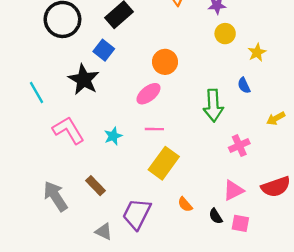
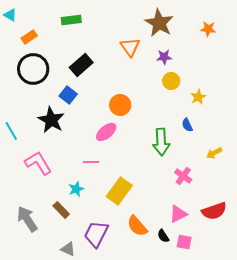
pink line: (154, 129) -> (91, 162), moved
cyan star: (113, 136) -> (76, 189), moved
pink cross: (239, 146) -> (183, 176), turned -30
orange semicircle: (185, 204) -> (137, 226), size x1.6

